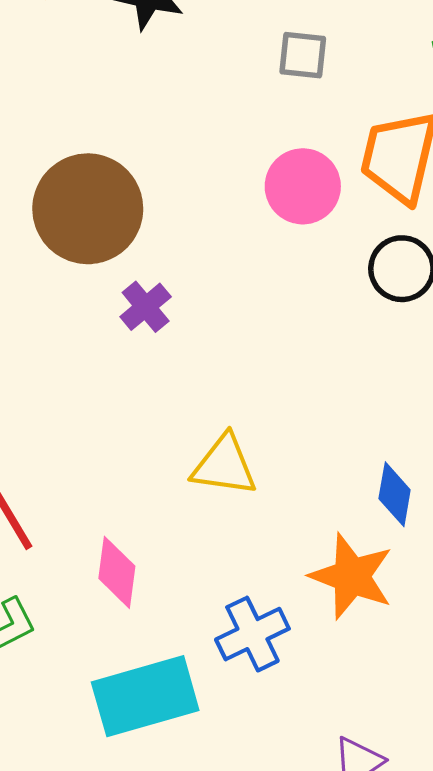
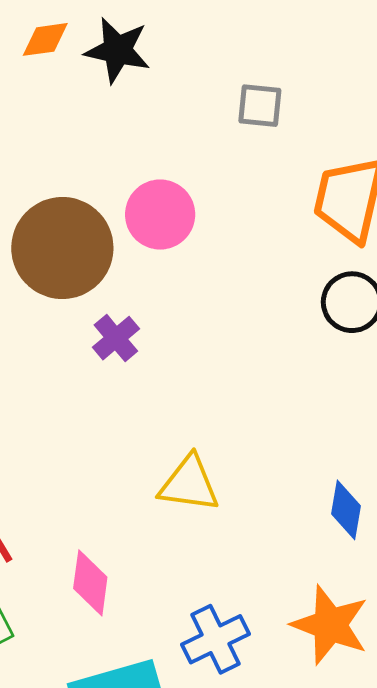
pink circle: (303, 186) -> (160, 215), moved
orange star: (352, 576) -> (330, 625), moved

